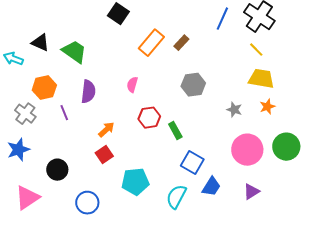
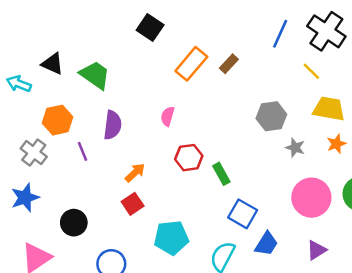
yellow line: (256, 50) -> (311, 71), moved
gray hexagon: (193, 85) -> (271, 116), moved

